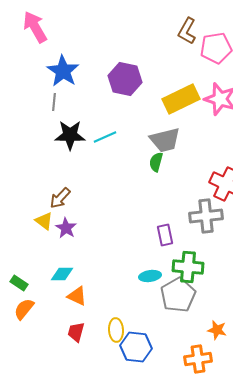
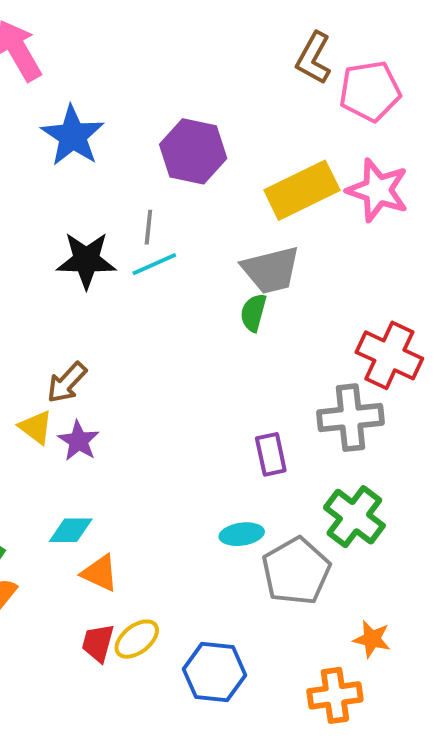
gray line: (54, 102) -> (148, 227), moved
green cross: (188, 267) -> (354, 517), moved, turned 32
yellow ellipse: (116, 330) -> (137, 639), moved, turned 55

